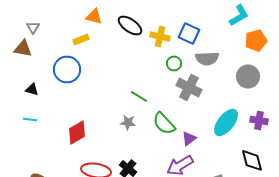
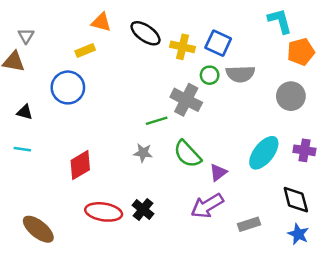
cyan L-shape: (239, 15) -> (280, 21), turned -75
green circle: (174, 63) -> (210, 75), moved
gray cross: (189, 87) -> (186, 100), moved
green line: (139, 96) -> (157, 121), turned -48

